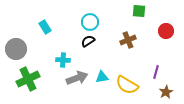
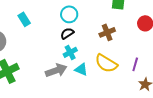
cyan cross: (63, 60) -> (70, 52), moved, turned -32
cyan triangle: (102, 77) -> (81, 69), turned 32
yellow semicircle: (127, 85) -> (106, 63), moved

